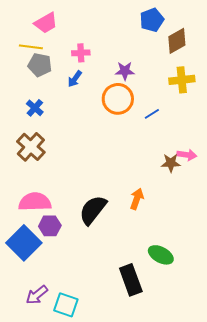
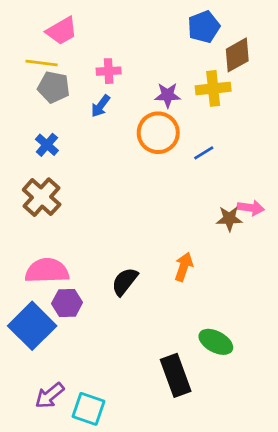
yellow cross: (182, 80) -> (213, 88), moved
black semicircle: (93, 210) -> (125, 282), size x0.7

